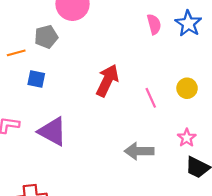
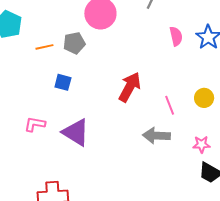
orange line: (16, 53) -> (44, 47), moved
pink star: (187, 138) -> (201, 144), turned 30
gray arrow: (139, 151) -> (156, 136), moved

